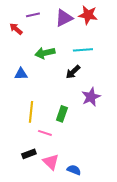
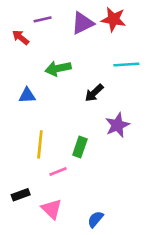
cyan line: (83, 50) -> (126, 64), moved
pink line: (45, 133) -> (58, 172), turned -40
black rectangle: (29, 154) -> (21, 195), moved
pink triangle: (51, 162) -> (52, 209), moved
blue semicircle: (74, 170) -> (95, 219), turned -72

